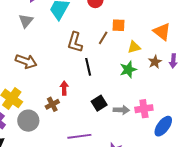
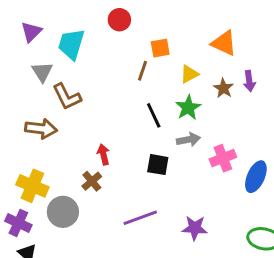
gray triangle: (26, 21) -> (42, 72), moved
brown L-shape: (75, 42) -> (67, 97), moved, turned -30
black line: (88, 67) -> (154, 115), moved
black square: (99, 103) -> (158, 165), turned -35
gray arrow: (121, 110) -> (188, 140), moved

